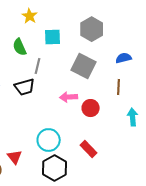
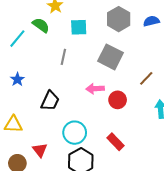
green semicircle: (20, 47) -> (41, 25), moved, turned 150
blue semicircle: (124, 58) -> (151, 21), moved
black trapezoid: (25, 87) -> (50, 101), moved, turned -50
brown line: (119, 87) -> (146, 78), turned 42

